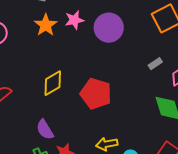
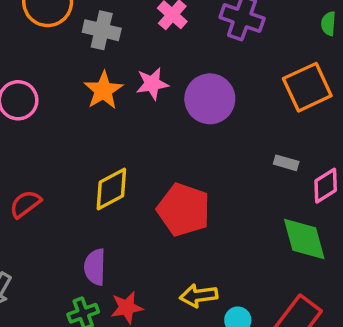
gray rectangle: (155, 64) -> (286, 163), turned 48
purple semicircle: (45, 130) -> (95, 267), turned 30

